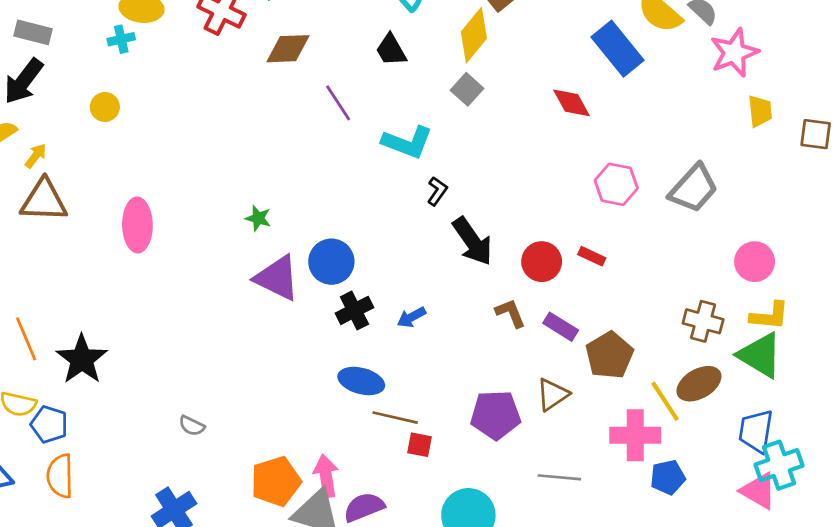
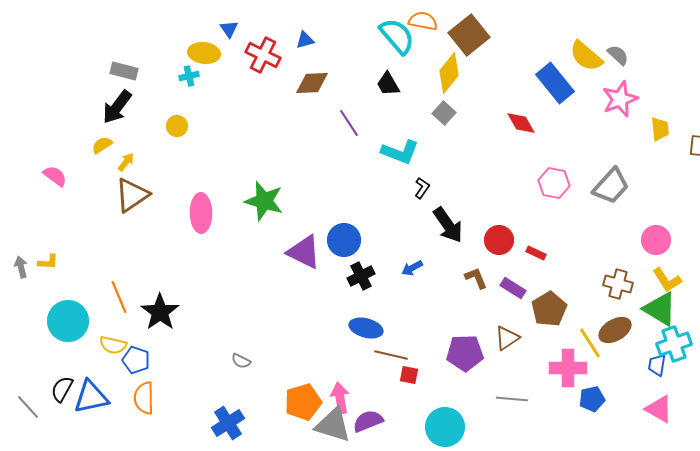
pink star: (734, 53) -> (620, 99), moved
brown triangle: (44, 201) -> (132, 195), turned -36
green star: (258, 218) -> (264, 201), moved, size x2.0
red rectangle: (592, 256) -> (536, 253), moved
yellow L-shape: (770, 316) -> (667, 280), turned 52
blue arrow: (411, 317) -> (412, 268), moved
blue trapezoid: (756, 431) -> (657, 365), size x0.7
cyan cross: (779, 465) -> (674, 344), moved

